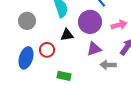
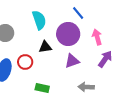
pink arrow: (119, 25) -> (97, 37), turned -91
gray arrow: (108, 65) -> (86, 87), moved

